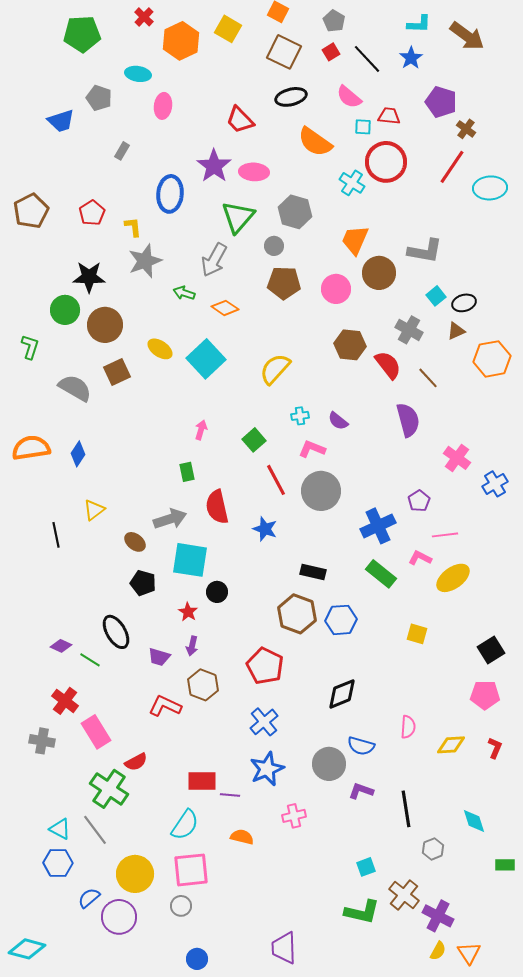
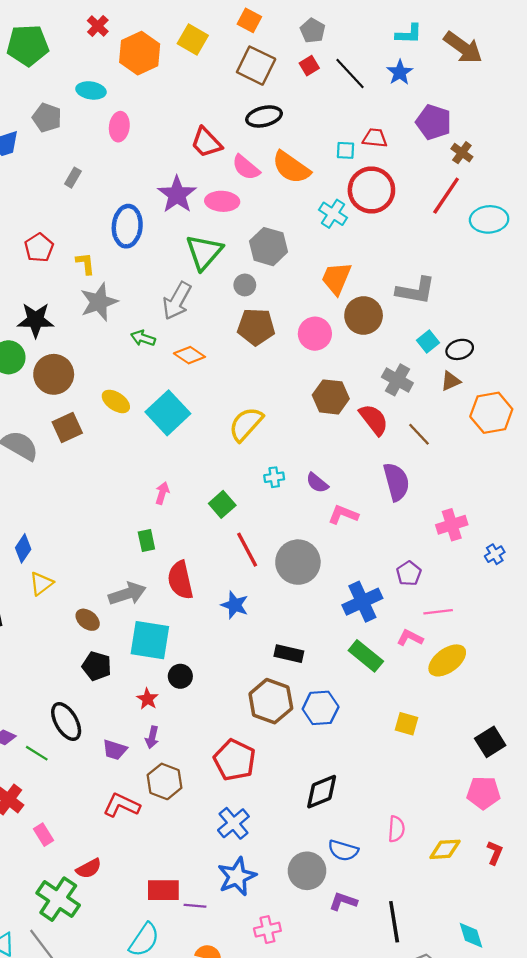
pink semicircle: (349, 97) -> (246, 167), moved
pink L-shape: (312, 449) -> (343, 515), moved
blue diamond: (78, 454) -> (23, 548), moved
pink cross: (457, 458) -> (452, 525), turned 36
blue cross: (495, 484) -> (495, 554), size x0.7
pink rectangle: (96, 732) -> (43, 835), size x0.6

